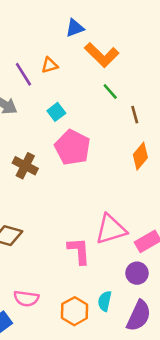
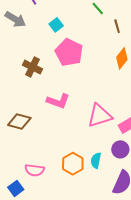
pink L-shape: (79, 251) -> (58, 101), moved, turned 115
cyan semicircle: (105, 301) -> (96, 161), moved
orange hexagon: (75, 311) -> (73, 164), moved

